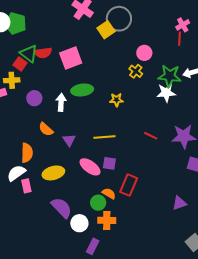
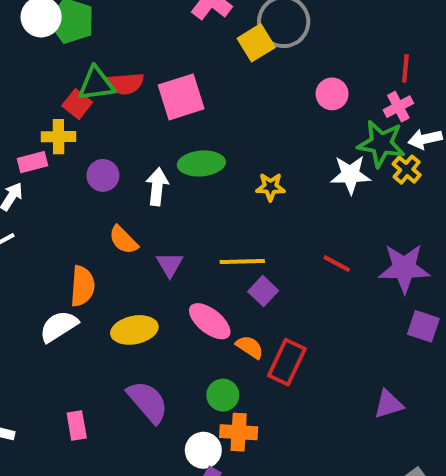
pink cross: (183, 25) -> (398, 107), moved
green triangle: (29, 54) -> (96, 84), turned -48
yellow cross: (136, 71) -> (407, 170), moved
white star: (166, 93) -> (350, 175), moved
purple square: (109, 163) -> (263, 291), moved, turned 32
pink rectangle: (26, 186) -> (77, 426), moved
orange semicircle: (109, 193) -> (250, 347), moved
white circle: (79, 223) -> (203, 450), moved

